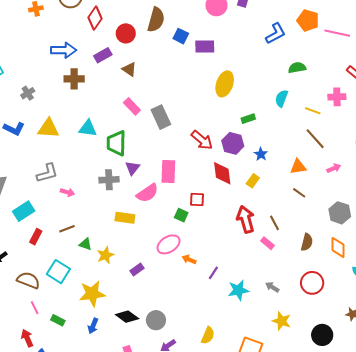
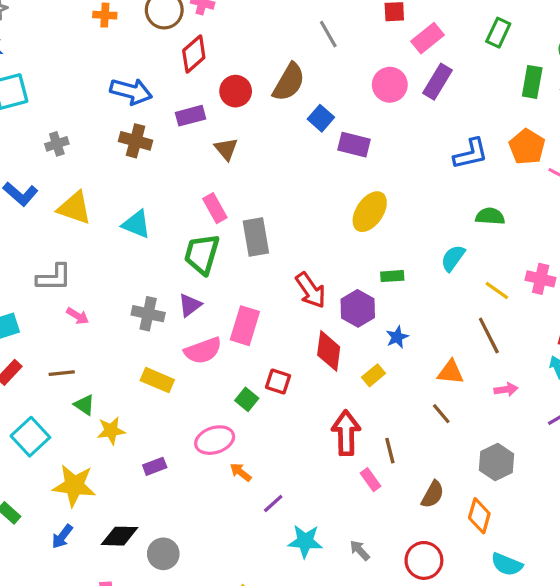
green trapezoid: (116, 143) -> (202, 254), moved
black diamond: (127, 317) -> (119, 536), turned -50

